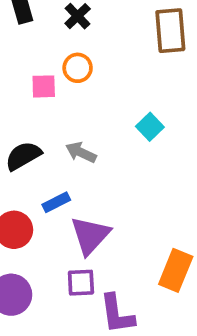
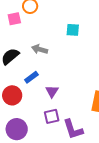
cyan square: (150, 127) -> (73, 30), turned -32
purple triangle: (90, 235) -> (52, 91), size x0.6

